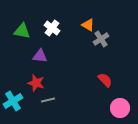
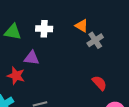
white cross: (52, 28) -> (44, 29), turned -35
red star: (36, 83) -> (16, 76), moved

